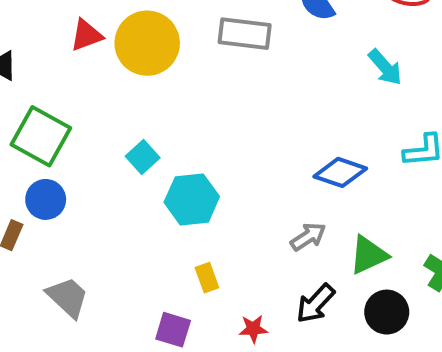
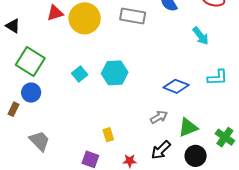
cyan hexagon: (192, 199) -> (115, 73), moved

